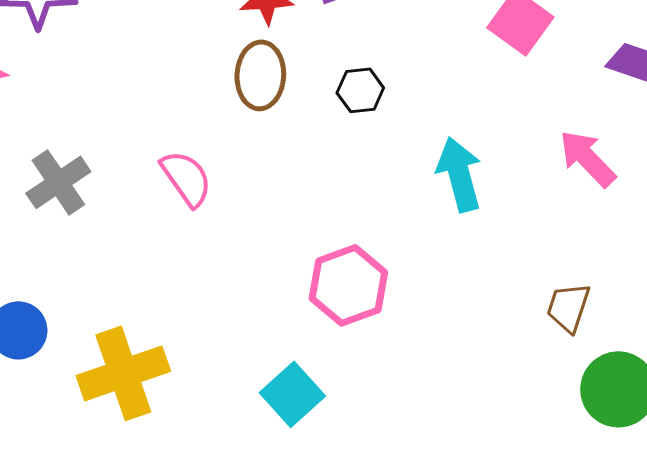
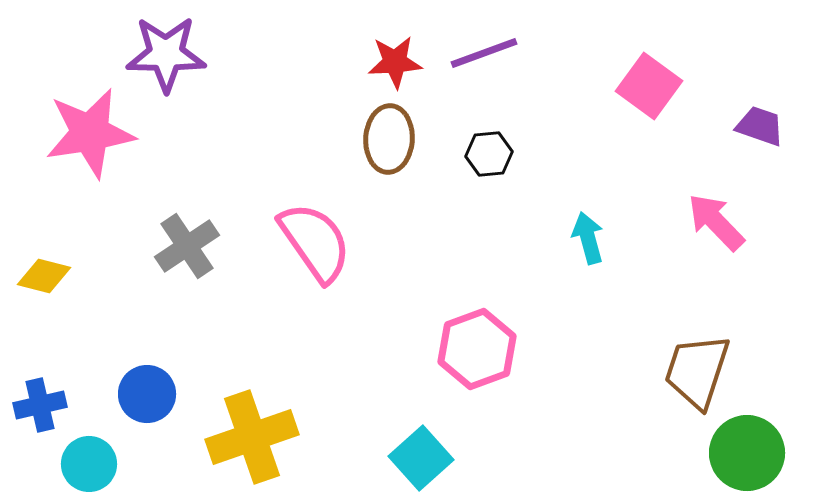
cyan arrow: (459, 174) -> (588, 238), size x0.7
pink semicircle: (186, 178) -> (315, 242), size x1.4
brown trapezoid: (568, 307) -> (697, 371), size x1.5

